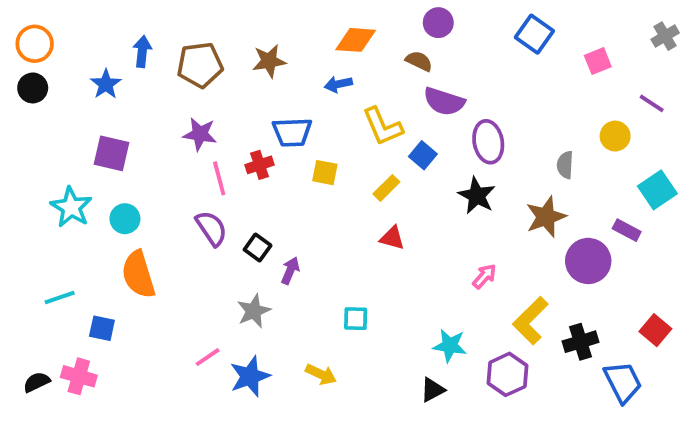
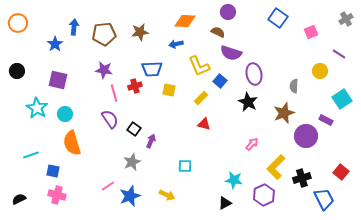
black circle: (33, 88) -> (17, 71), moved
pink cross: (79, 376) -> (57, 195), moved

